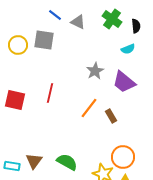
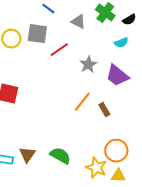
gray triangle: (78, 22) -> (78, 22), moved
black semicircle: (136, 26) -> (129, 20), turned 64
red line: (50, 93) -> (59, 50), moved, turned 42

